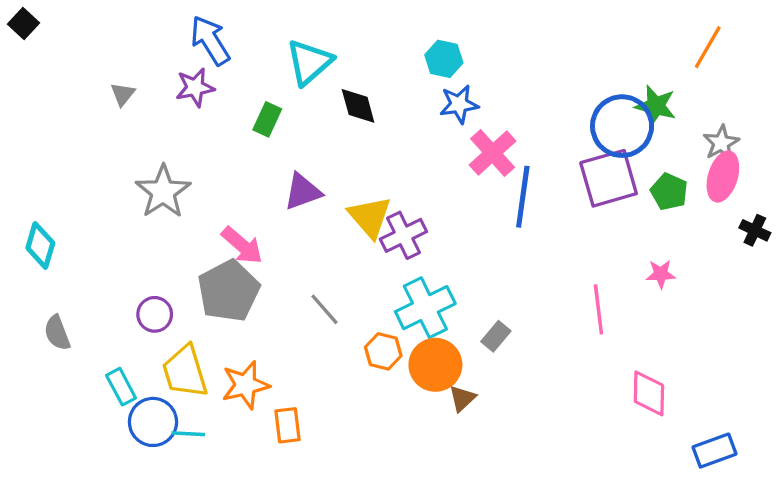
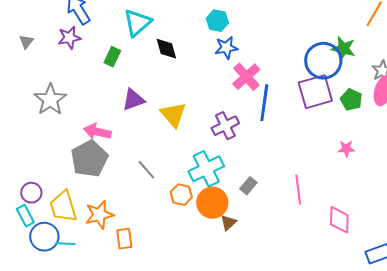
purple cross: (403, 235) -> (225, 126), moved
pink arrow: (242, 245) -> (97, 132), turned 152
pink line: (598, 309) -> (298, 190), moved
purple circle: (155, 314) -> (31, 193), moved

